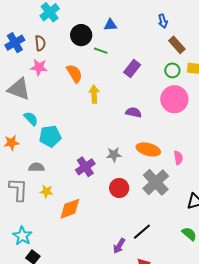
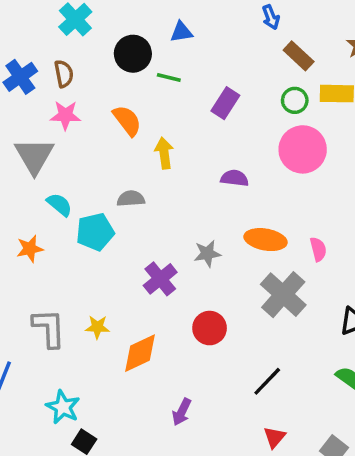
gray triangle: (19, 89) -> (34, 156), turned 45
gray semicircle: (36, 167) -> (131, 199), moved
red circle: (119, 188) -> (210, 328), moved
purple arrow: (119, 246) -> (182, 412), moved

